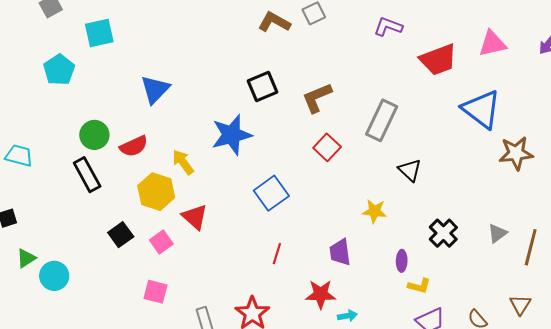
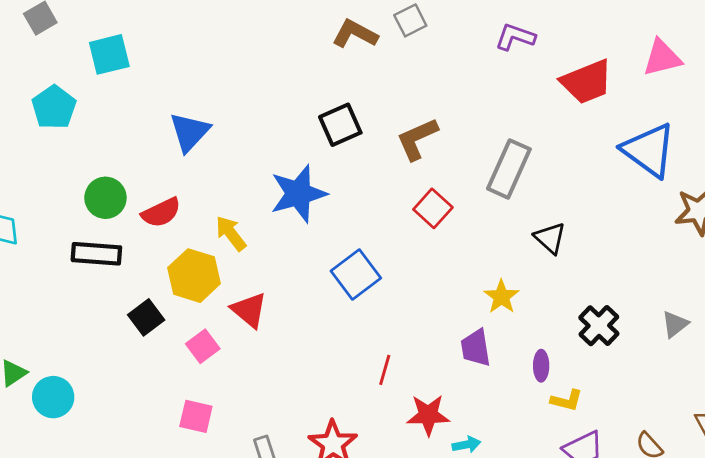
black rectangle: (87, 175) -> (96, 254), turned -56
yellow star: (374, 211) -> (501, 297), turned 30
black square: (121, 235) -> (146, 317), moved
purple trapezoid: (340, 252) -> (476, 348), moved
red line: (277, 254) -> (385, 370), moved

